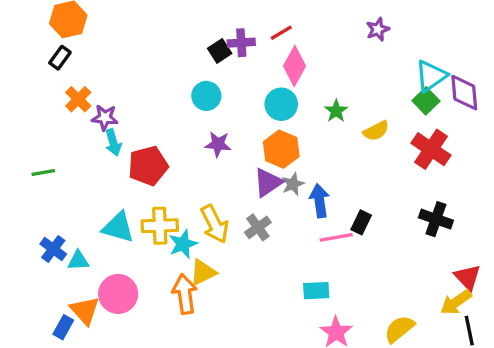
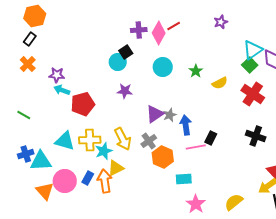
red line: (281, 33) -> (174, 26), moved
black square: (220, 51) -> (126, 52), moved
pink diamond: (295, 66) -> (159, 33), moved
orange cross: (78, 99) -> (28, 64), moved
cyan arrow: (113, 143) -> (62, 90), turned 126
orange hexagon: (281, 149) -> (163, 157), moved
green line: (43, 172) -> (24, 115), moved, turned 40
blue cross: (53, 249) -> (26, 154), turned 35
cyan triangle: (78, 261) -> (41, 161), size x1.6
blue rectangle: (63, 327) -> (88, 178), moved

